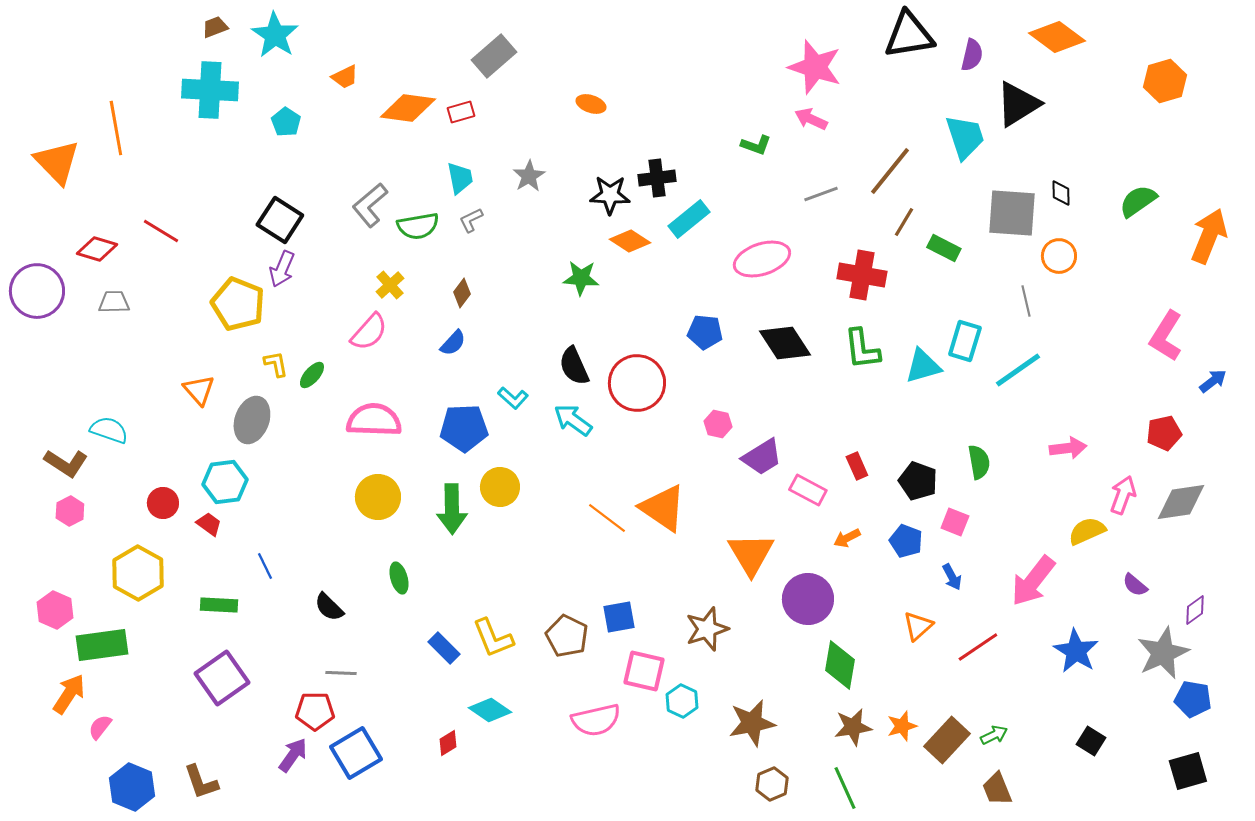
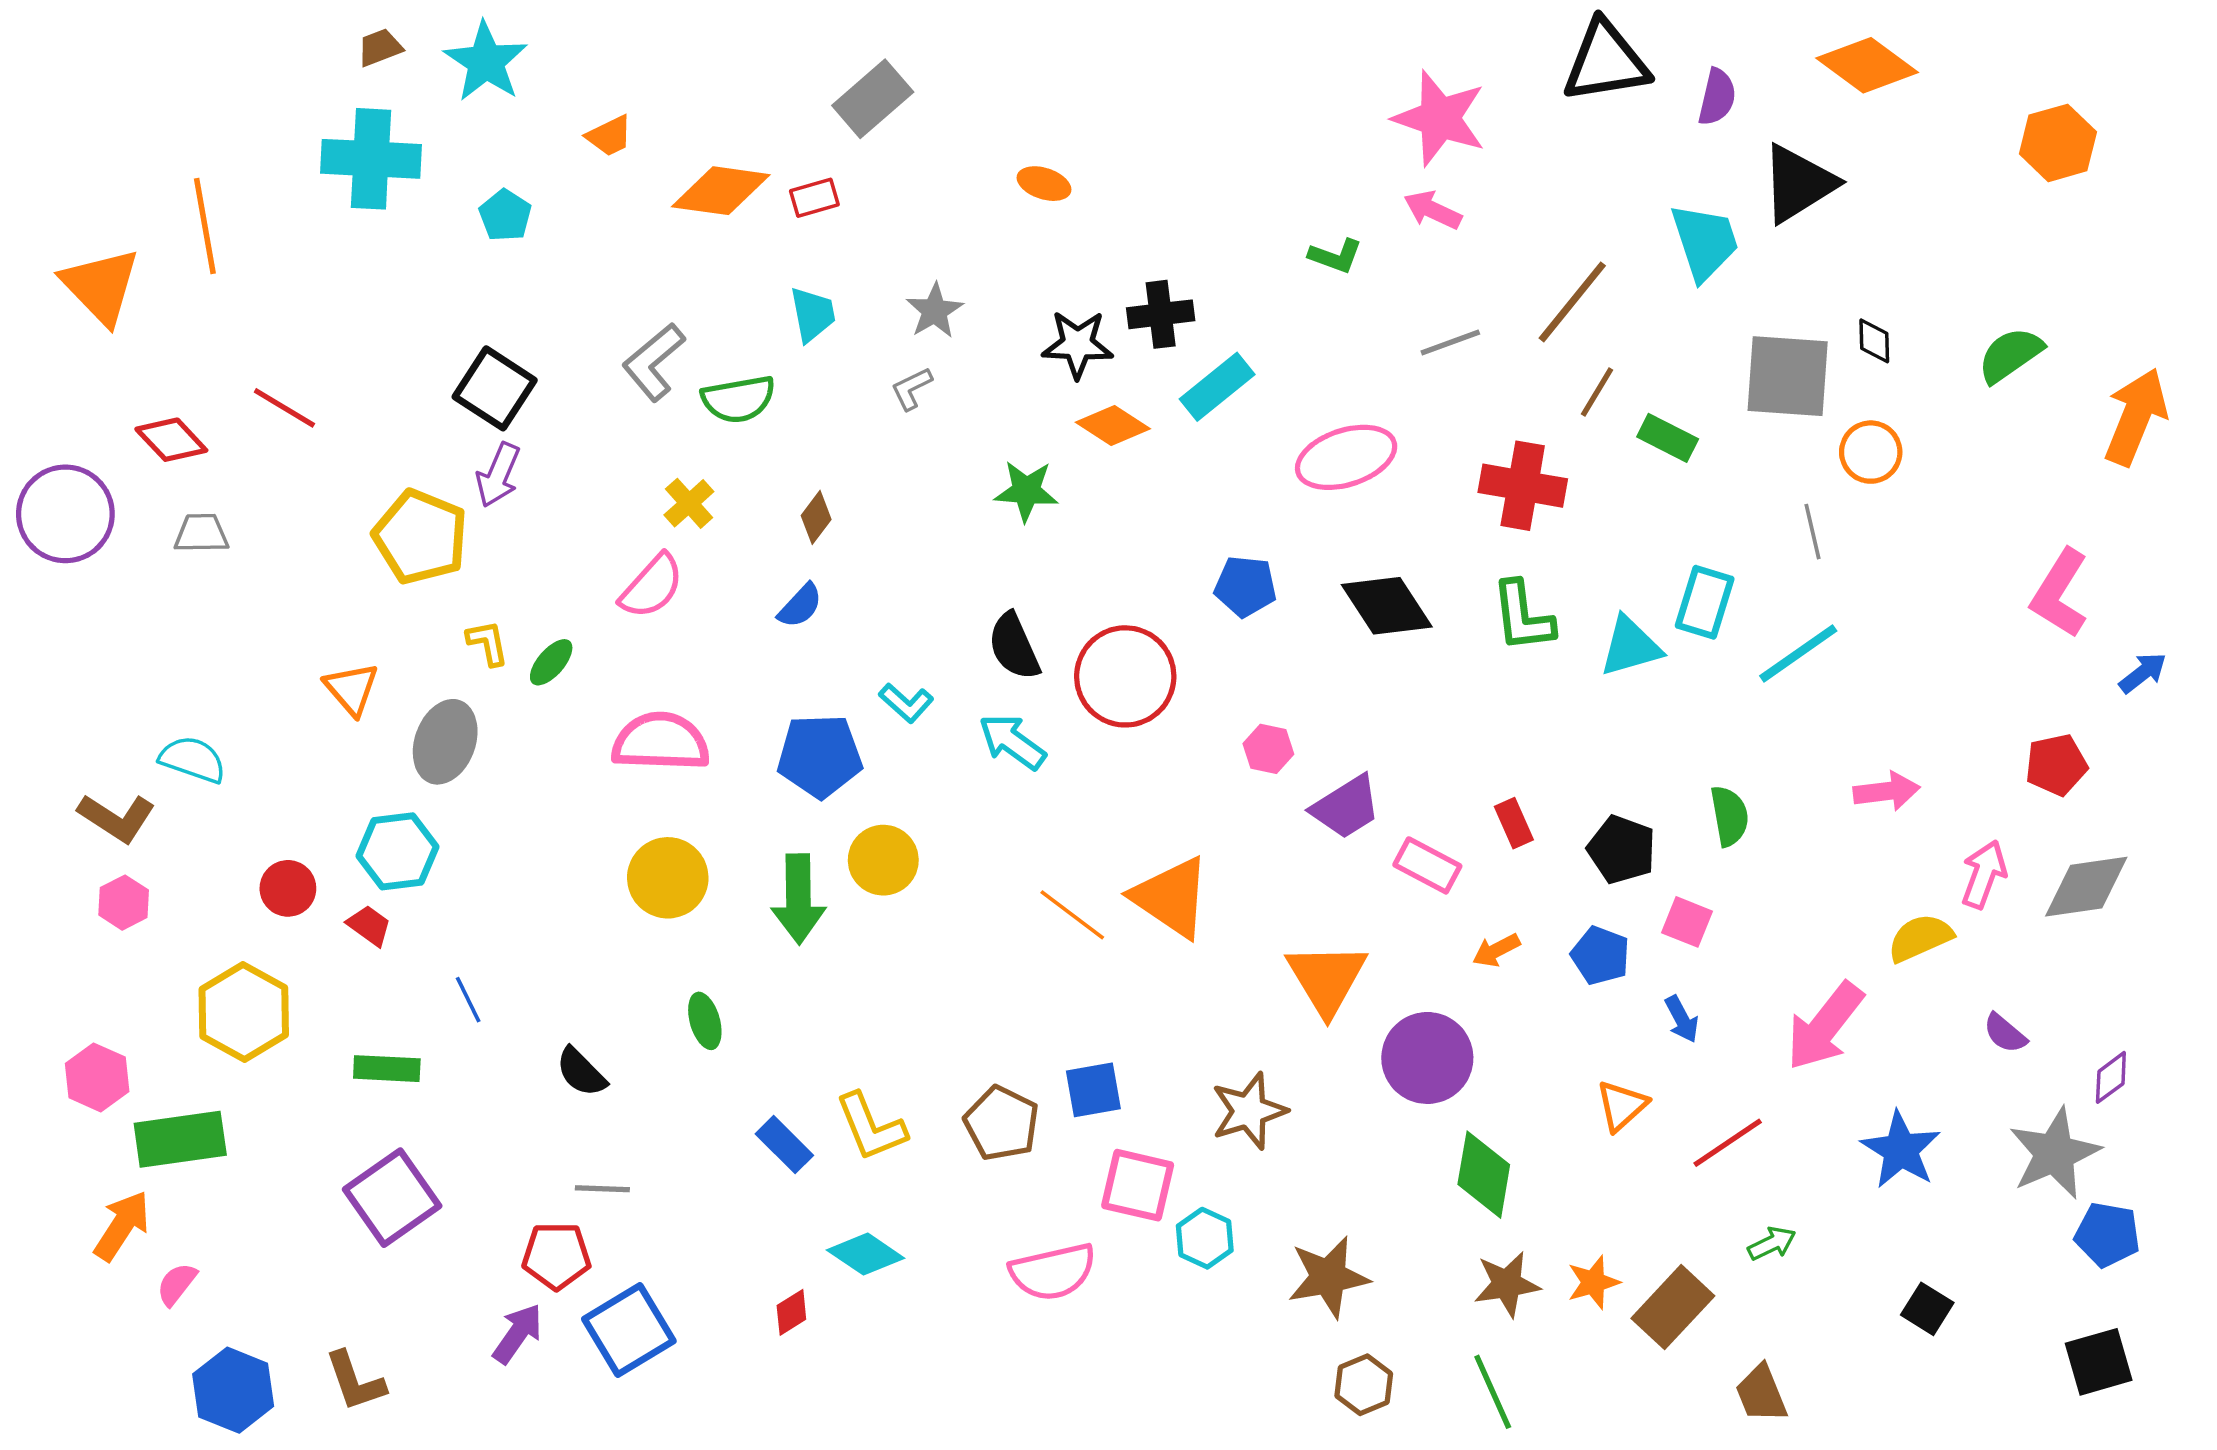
gray L-shape: (471, 220) -> (912, 388), moved
red diamond: (97, 249) -> (171, 440), turned 30
green arrow: (994, 735) -> (1772, 1243), moved

